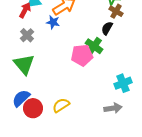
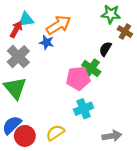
brown cross: (116, 11) -> (125, 32), moved
gray cross: (27, 35) -> (18, 57), size x1.5
cyan cross: (123, 83) -> (84, 109), moved

